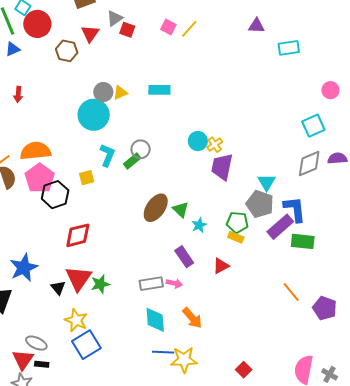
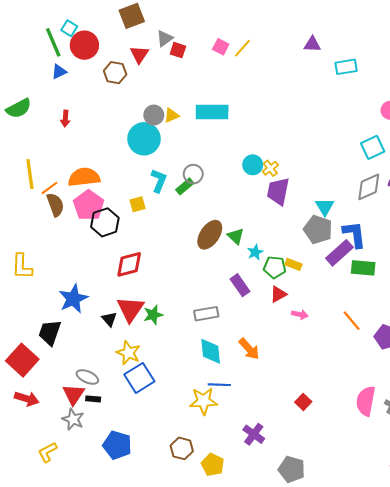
cyan rectangle: (159, 90) -> (212, 112), size x1.4
green pentagon: (237, 222) -> (275, 267), moved
pink arrow: (174, 283) -> (300, 314), moved
yellow star: (184, 360) -> (203, 401), moved

